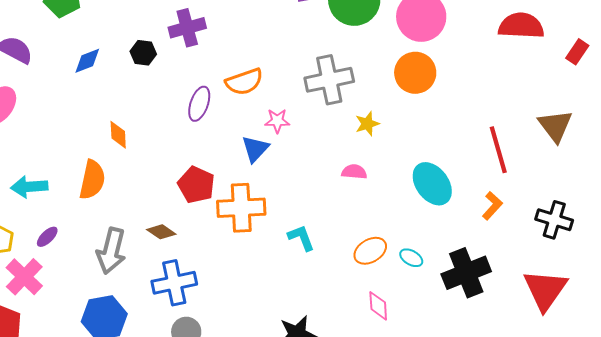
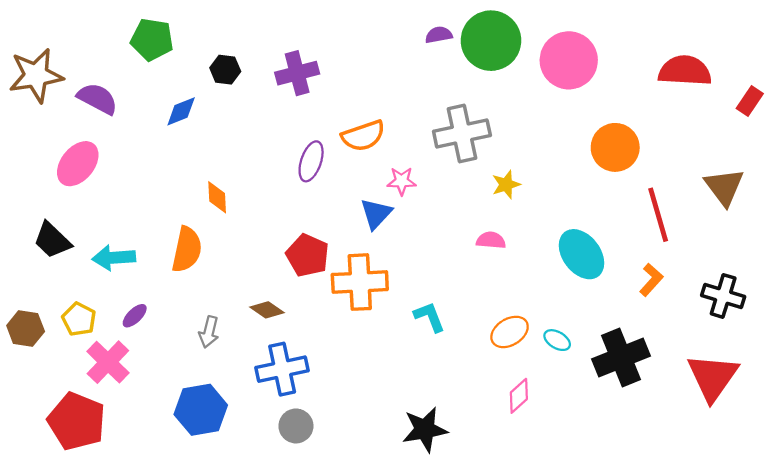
black hexagon: (143, 53) -> (225, 70), moved
orange circle: (415, 73) -> (615, 147), moved
gray arrow: (111, 251) -> (209, 332), size x0.6
pink diamond: (378, 306) -> (519, 396), turned 52

